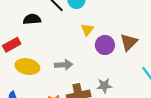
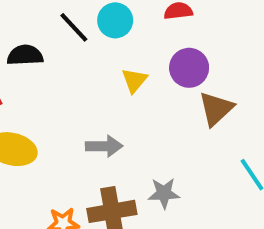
purple circle: (105, 45) -> (189, 68), moved
gray arrow: (64, 65) -> (104, 146), moved

